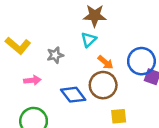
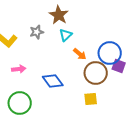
brown star: (95, 16) -> (59, 15), moved, turned 30
gray star: (55, 55) -> (37, 32), moved
brown circle: (103, 85) -> (96, 73), moved

